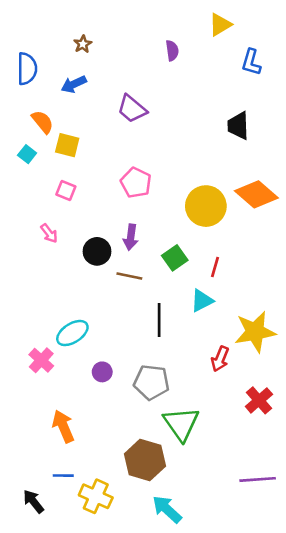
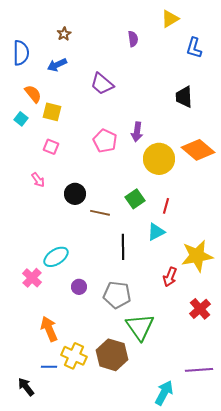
purple arrow: (131, 237) -> (137, 132), moved
yellow cross: (96, 496) -> (74, 356), moved
cyan arrow: (167, 509) -> (164, 393), moved, turned 75

